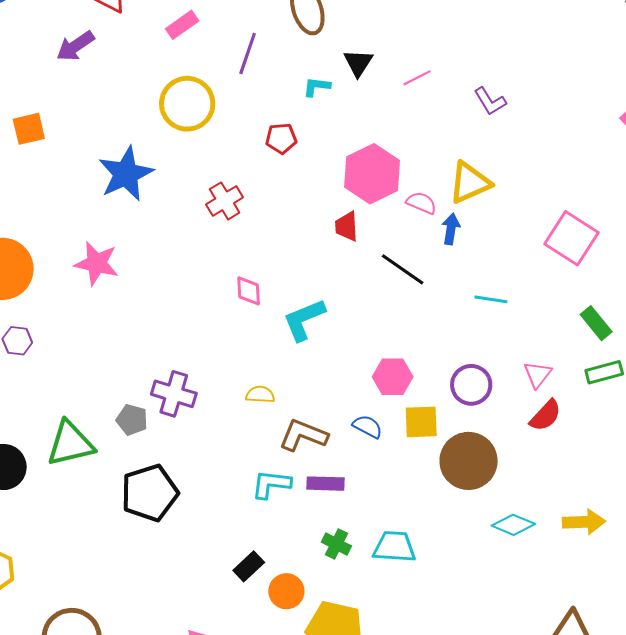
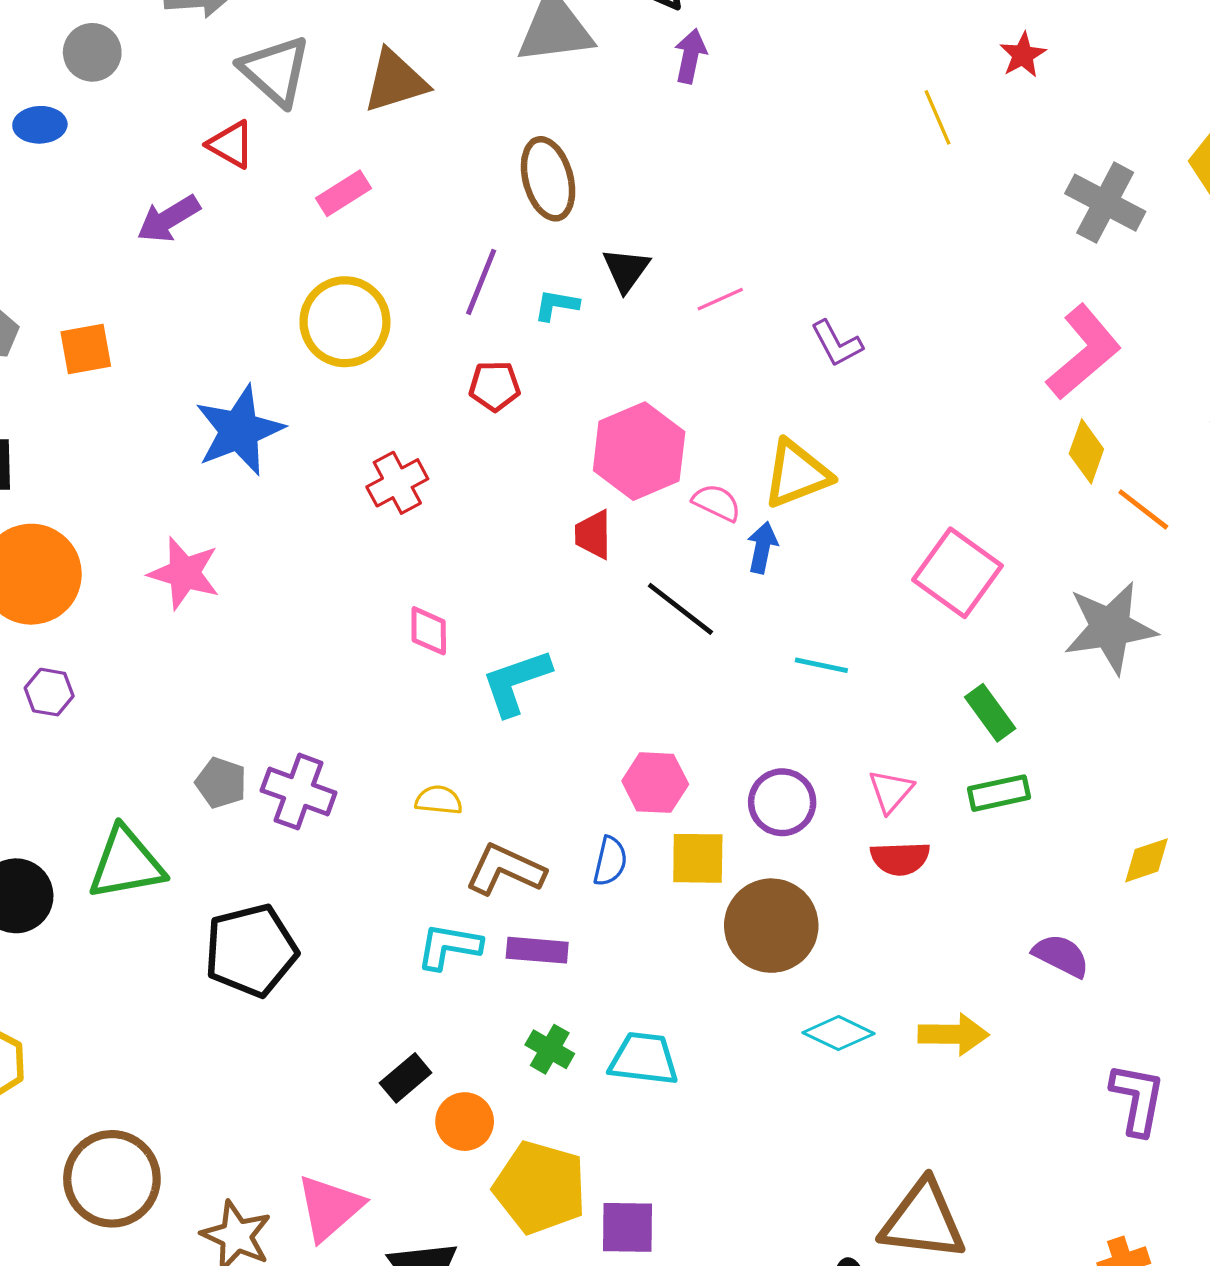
purple line: (248, 54) -> (481, 282), moved
red semicircle: (545, 415) -> (900, 858), turned 42
gray pentagon: (132, 420) -> (221, 783), moved
blue semicircle: (367, 427) -> (610, 861), turned 72

